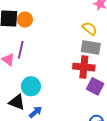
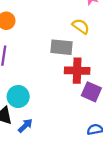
gray rectangle: (91, 48) -> (62, 47), moved

